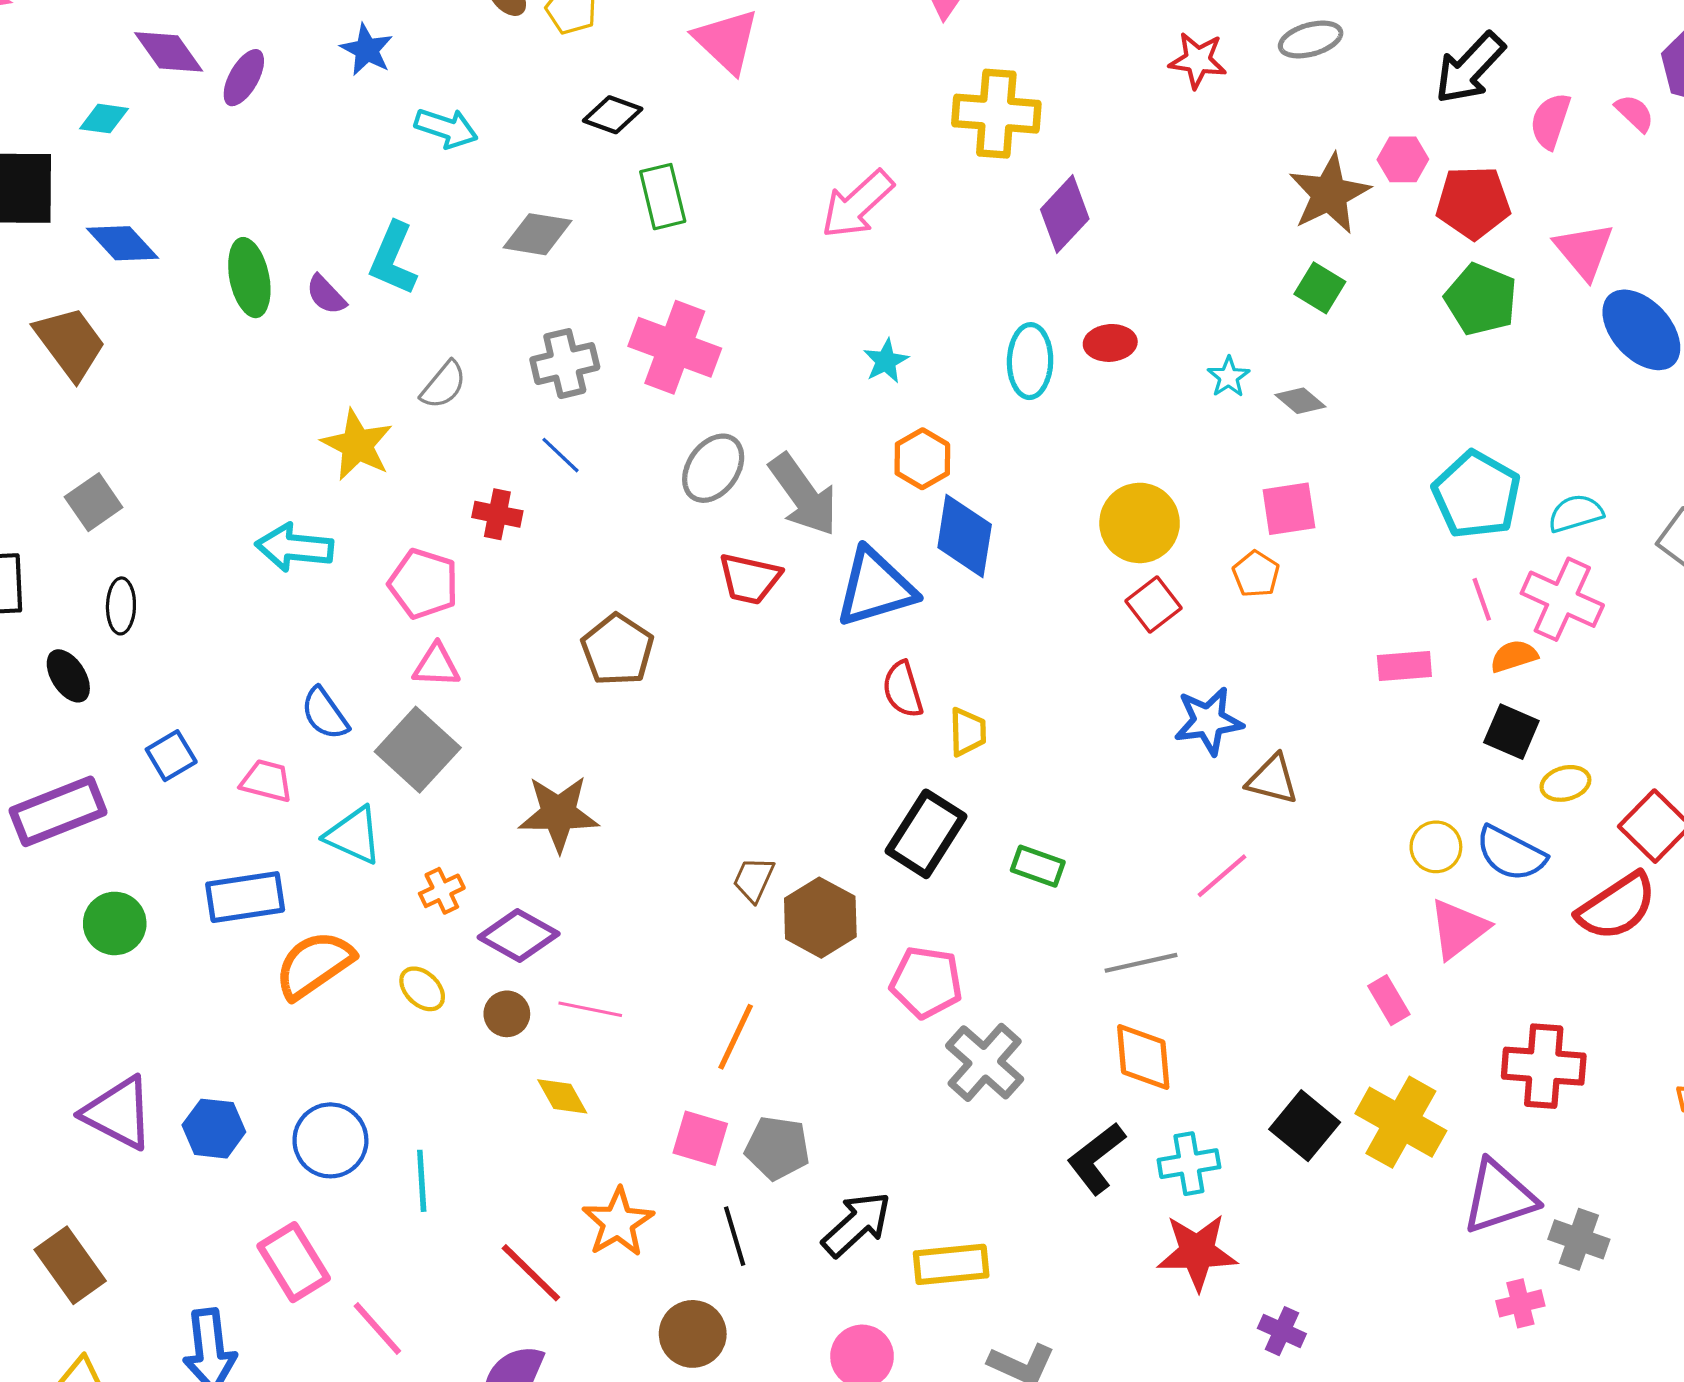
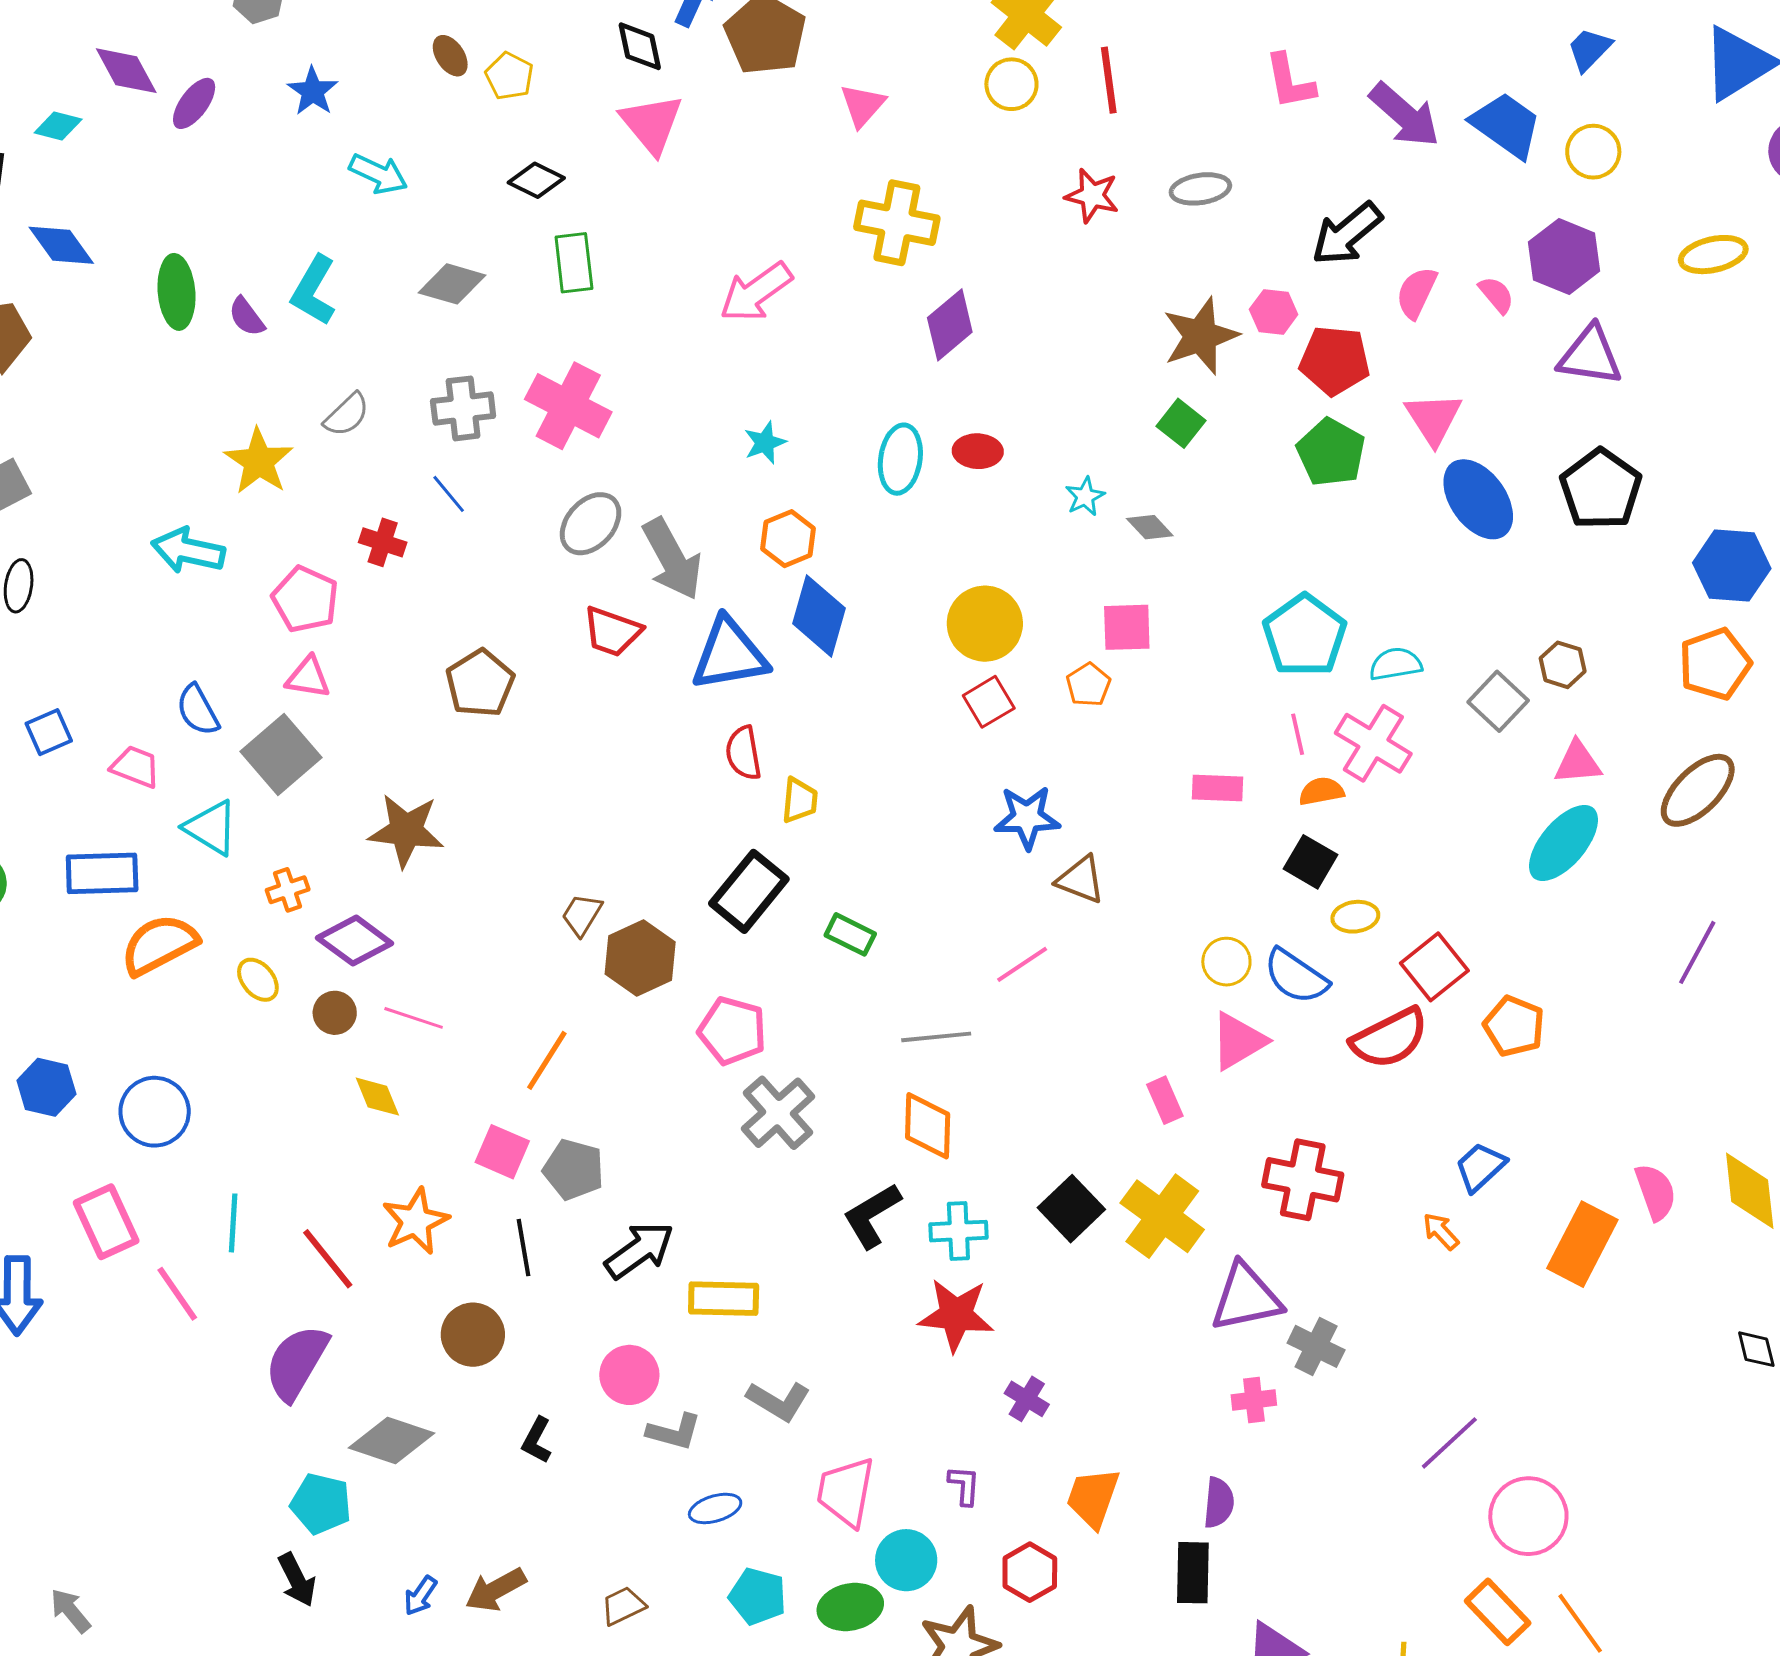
cyan line: (422, 1181) -> (233, 1223), moved

